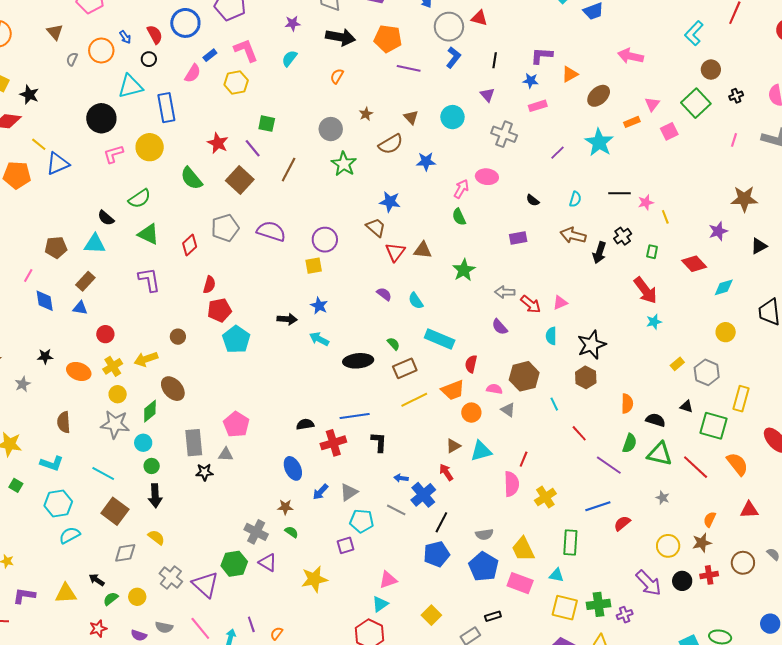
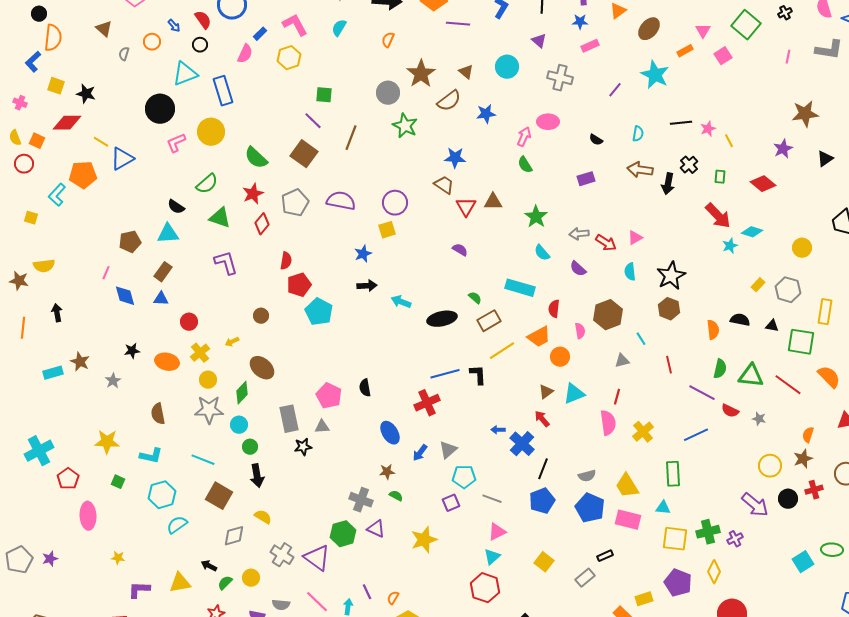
orange circle: (101, 50) -> (152, 42), size x0.7
brown star: (366, 114) -> (421, 74), size x2.0
red star: (218, 143) -> (253, 194), moved, turned 30
cyan diamond: (724, 287) -> (752, 232), moved, turned 40
cyan semicircle: (416, 301) -> (542, 253), moved
blue star: (319, 306) -> (363, 254), moved, turned 30
yellow arrow: (146, 359) -> (232, 342), size x0.6
pink semicircle: (494, 389) -> (580, 331), turned 77
gray triangle: (508, 410) -> (622, 361), moved, turned -42
black semicircle: (656, 420) -> (740, 320), moved
black semicircle: (305, 424) -> (365, 388), moved, turned -84
red line: (579, 433) -> (669, 365), turned 36
black L-shape: (379, 442) -> (478, 375), moved
gray line: (396, 510) -> (492, 499), moved
red semicircle: (622, 523) -> (730, 411), moved, turned -108

